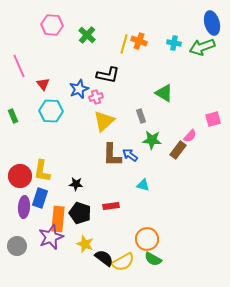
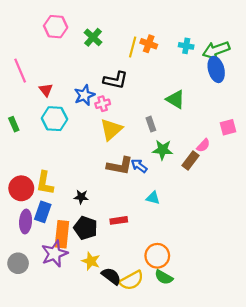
blue ellipse: (212, 23) -> (216, 69), moved
brown L-shape: (112, 155) -> (120, 166), turned -80

